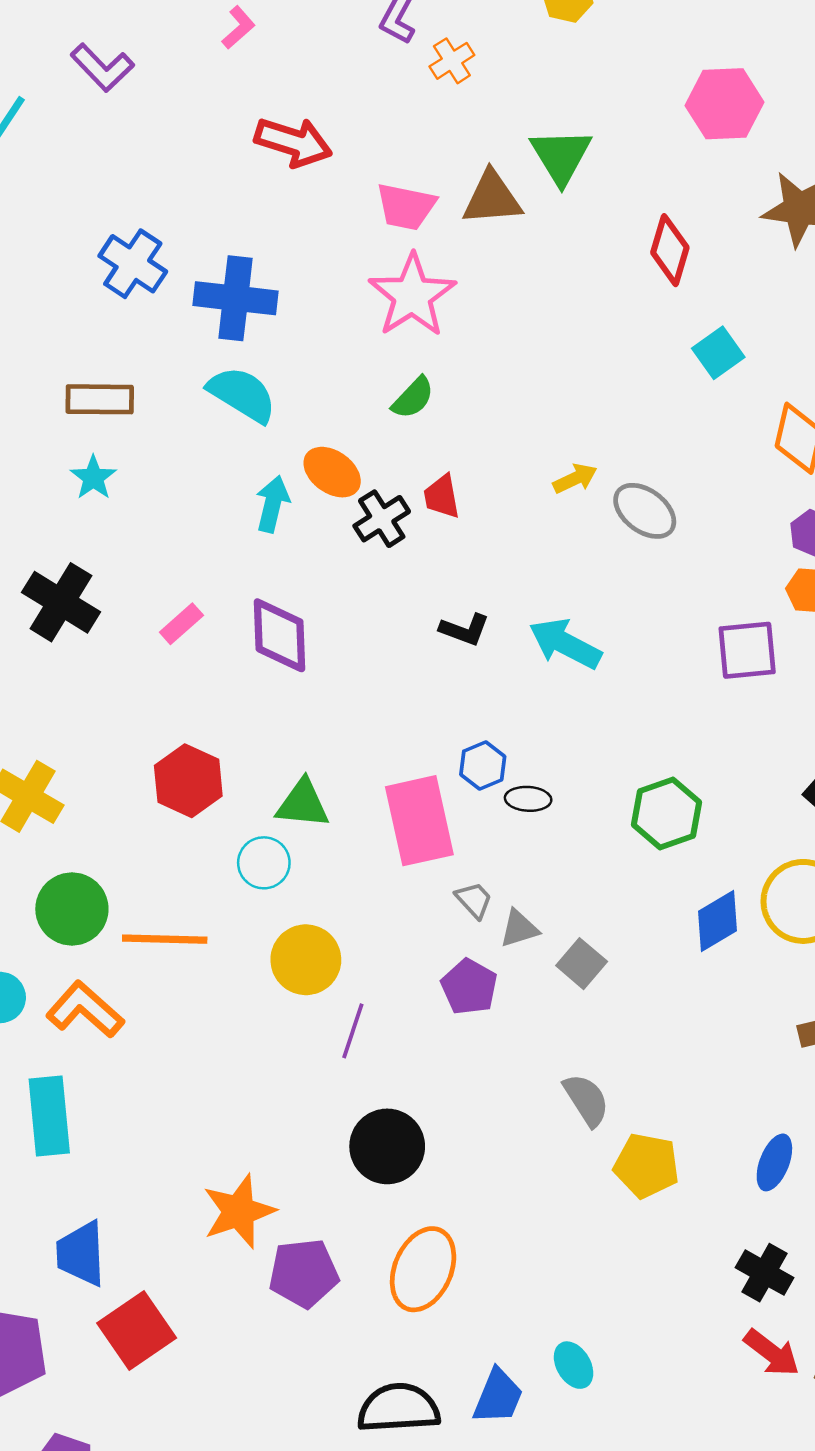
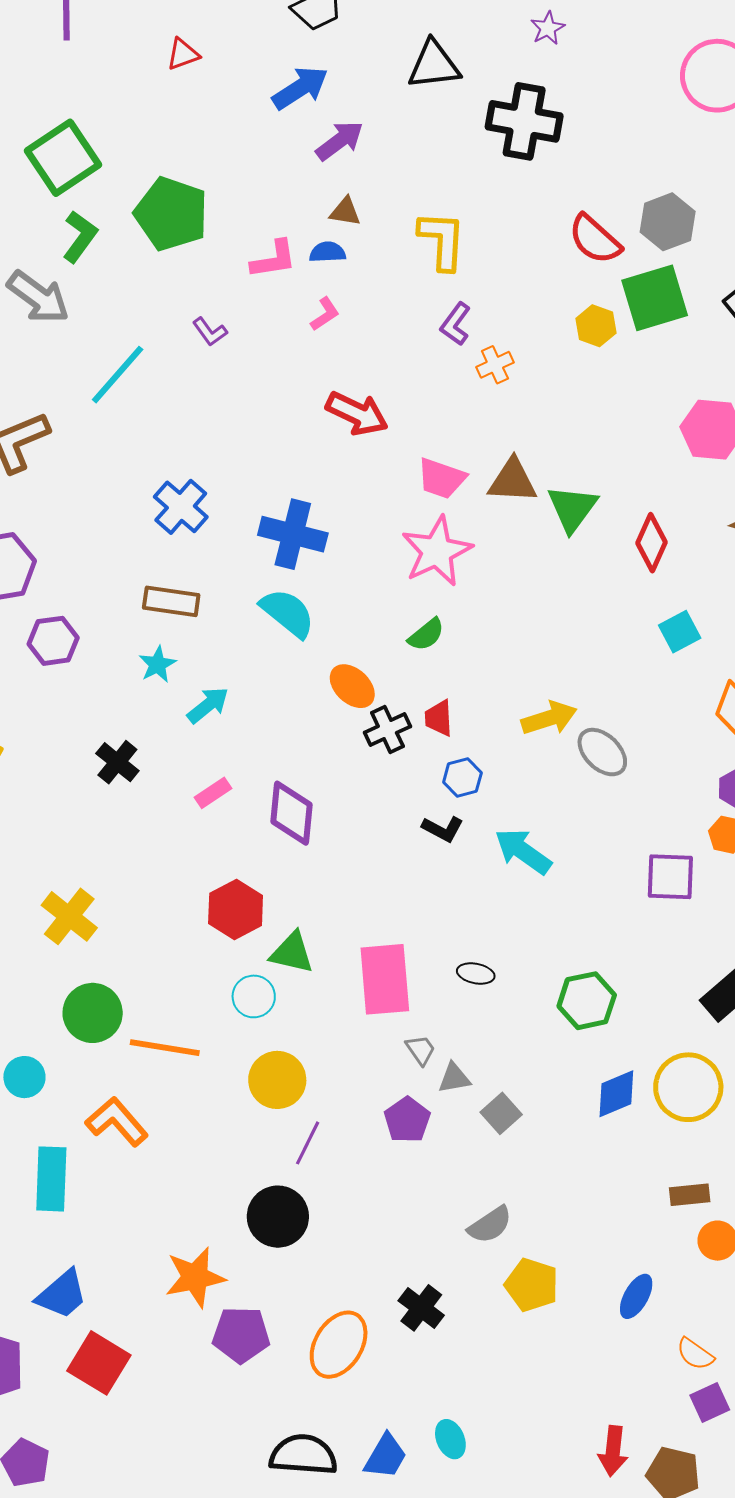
purple L-shape: (102, 68) -> (210, 332), size x0.7
green triangle: (561, 156) -> (572, 508), moved
blue cross: (133, 264) -> (181, 507), moved
yellow arrow: (575, 479) -> (549, 718), size x1.5
cyan arrow: (273, 504) -> (208, 705), moved, turned 30
black cross: (61, 602) -> (117, 762), size x0.7
blue hexagon: (483, 765) -> (462, 778), moved
red hexagon: (188, 781) -> (236, 909), moved
orange L-shape: (85, 1010) -> (117, 1122), moved
gray semicircle: (586, 1100) -> (490, 1225), turned 81
black circle: (387, 1146) -> (278, 1217), moved
blue trapezoid: (81, 1254) -> (62, 1294), turned -136
black cross: (765, 1273) -> (421, 1308), moved
red square: (137, 1331) -> (99, 1363), turned -32
red arrow: (772, 1353) -> (613, 1451), turned 51

